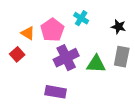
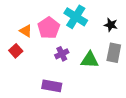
cyan cross: (81, 18) -> (76, 17), size x1.6
purple cross: (66, 58) -> (62, 54), size x0.6

